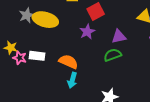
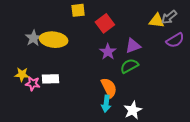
purple star: (87, 32) -> (108, 52), moved
orange semicircle: (68, 62) -> (109, 88), moved, turned 48
cyan arrow: (72, 80) -> (106, 104), moved

